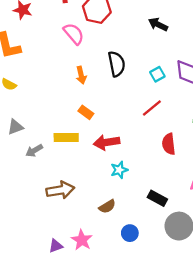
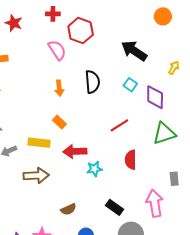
black arrow: (158, 24) -> (134, 51), size x1.5
cyan square: (157, 74) -> (130, 85), moved, turned -32
cyan star: (119, 170) -> (94, 169), moved
brown arrow: (60, 190) -> (36, 176), moved

